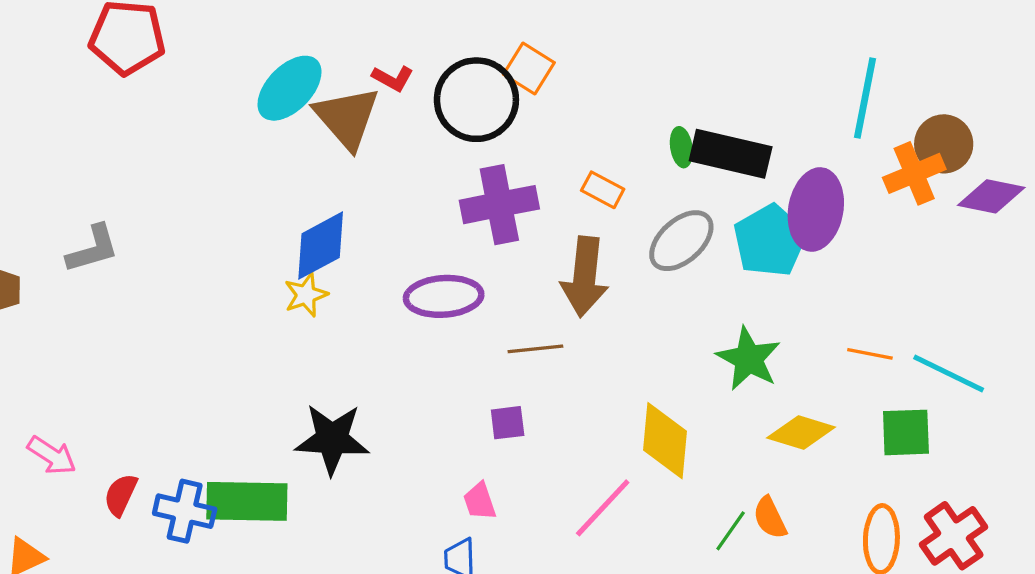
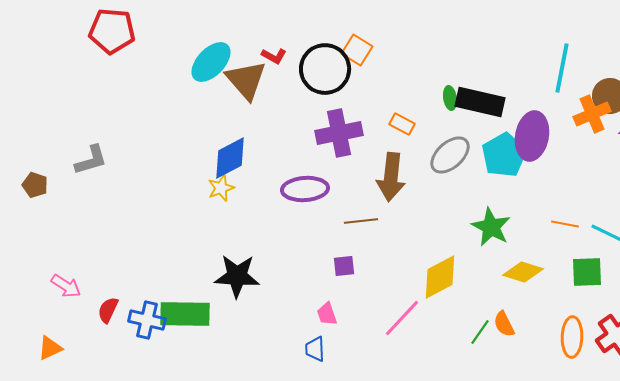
yellow diamond: (665, 441) -> (440, 277), turned 57

